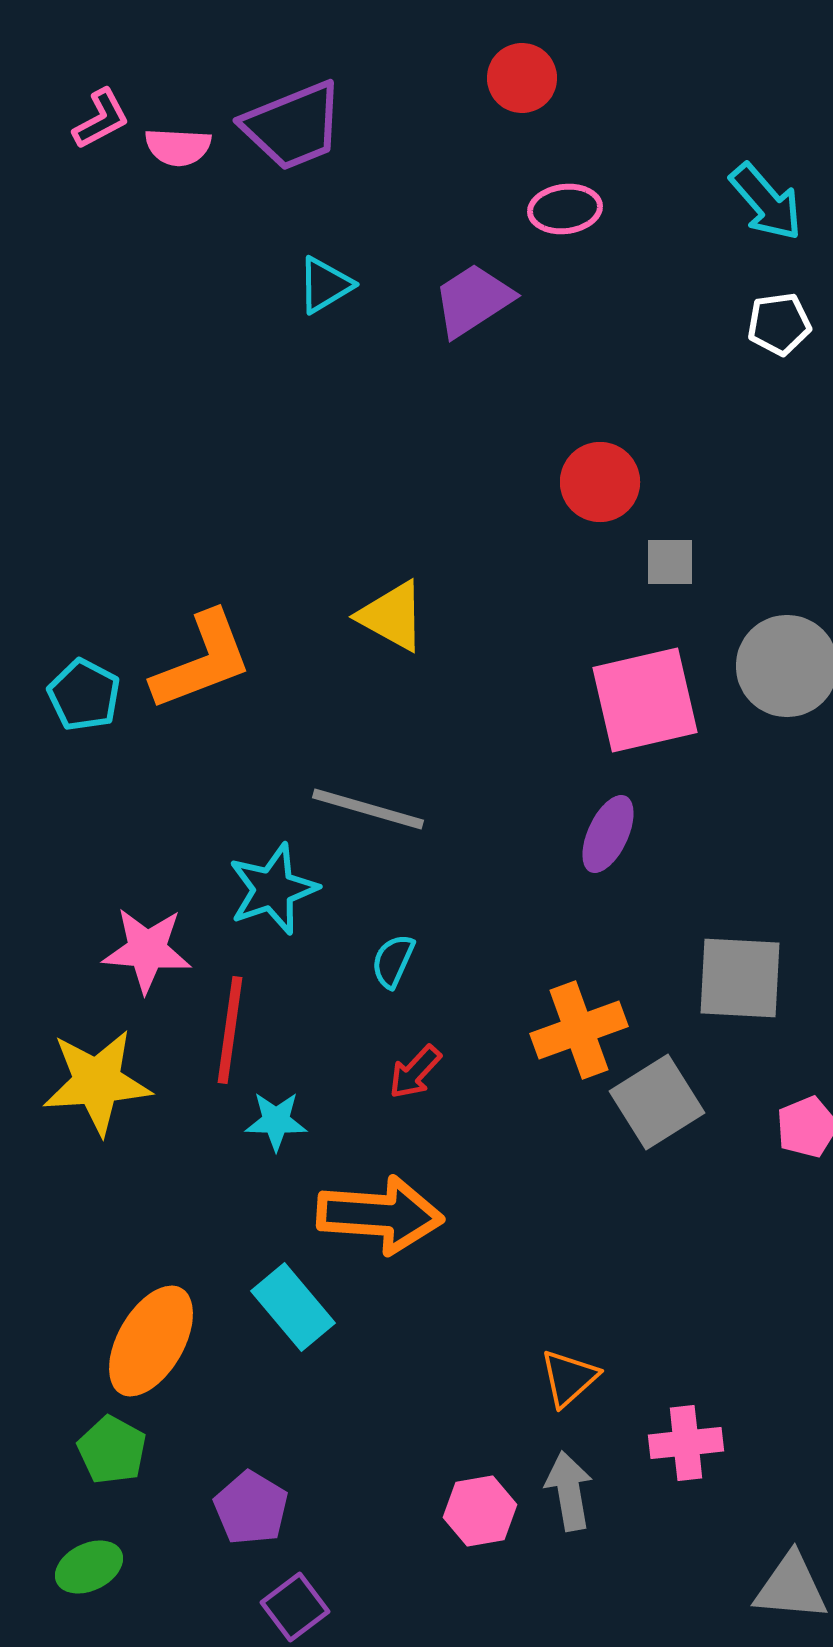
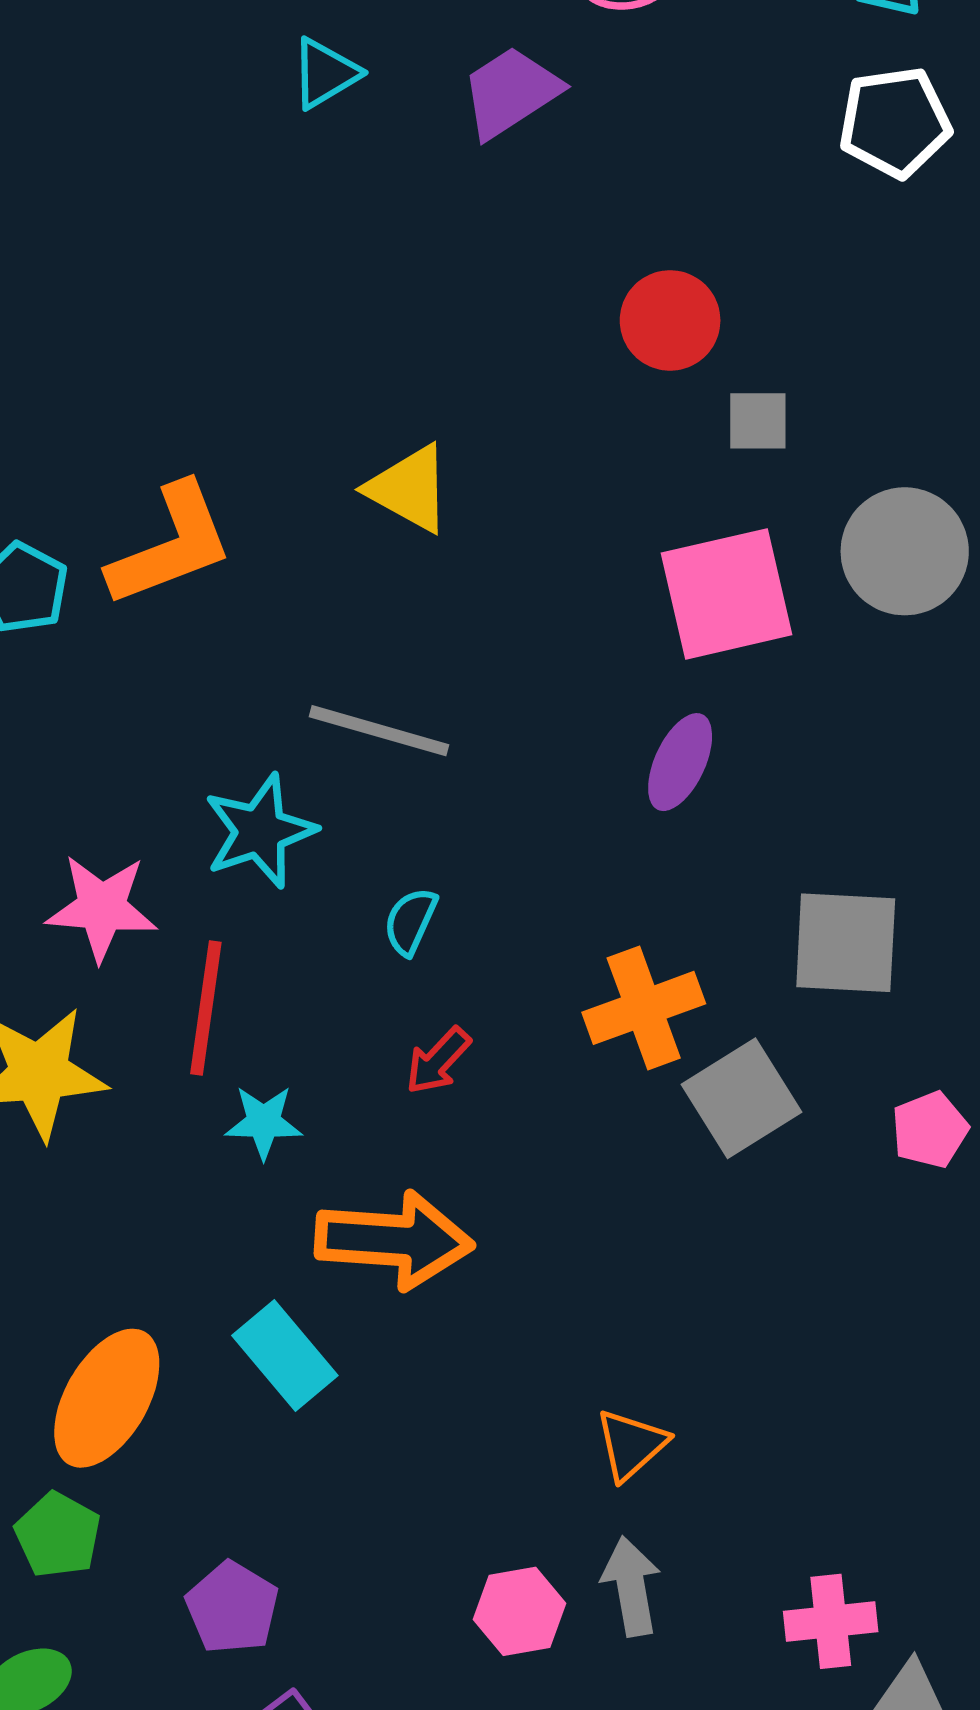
white pentagon: (779, 324) -> (895, 122), size x1.4
pink cross: (686, 1443) -> (831, 1621), moved

